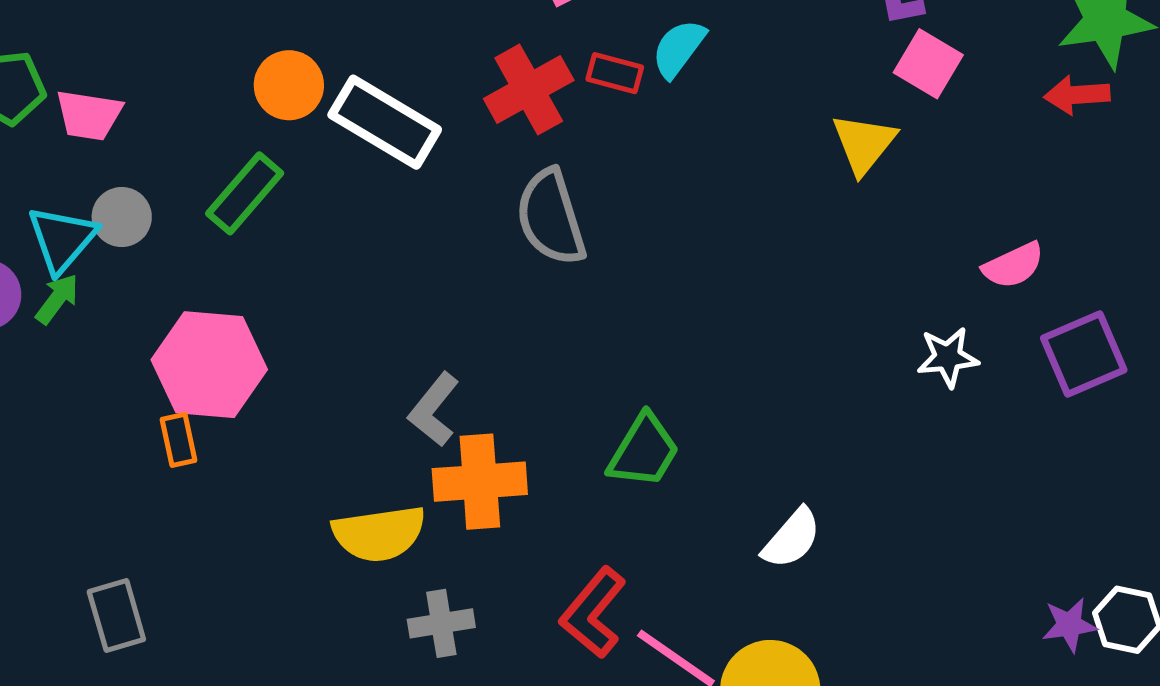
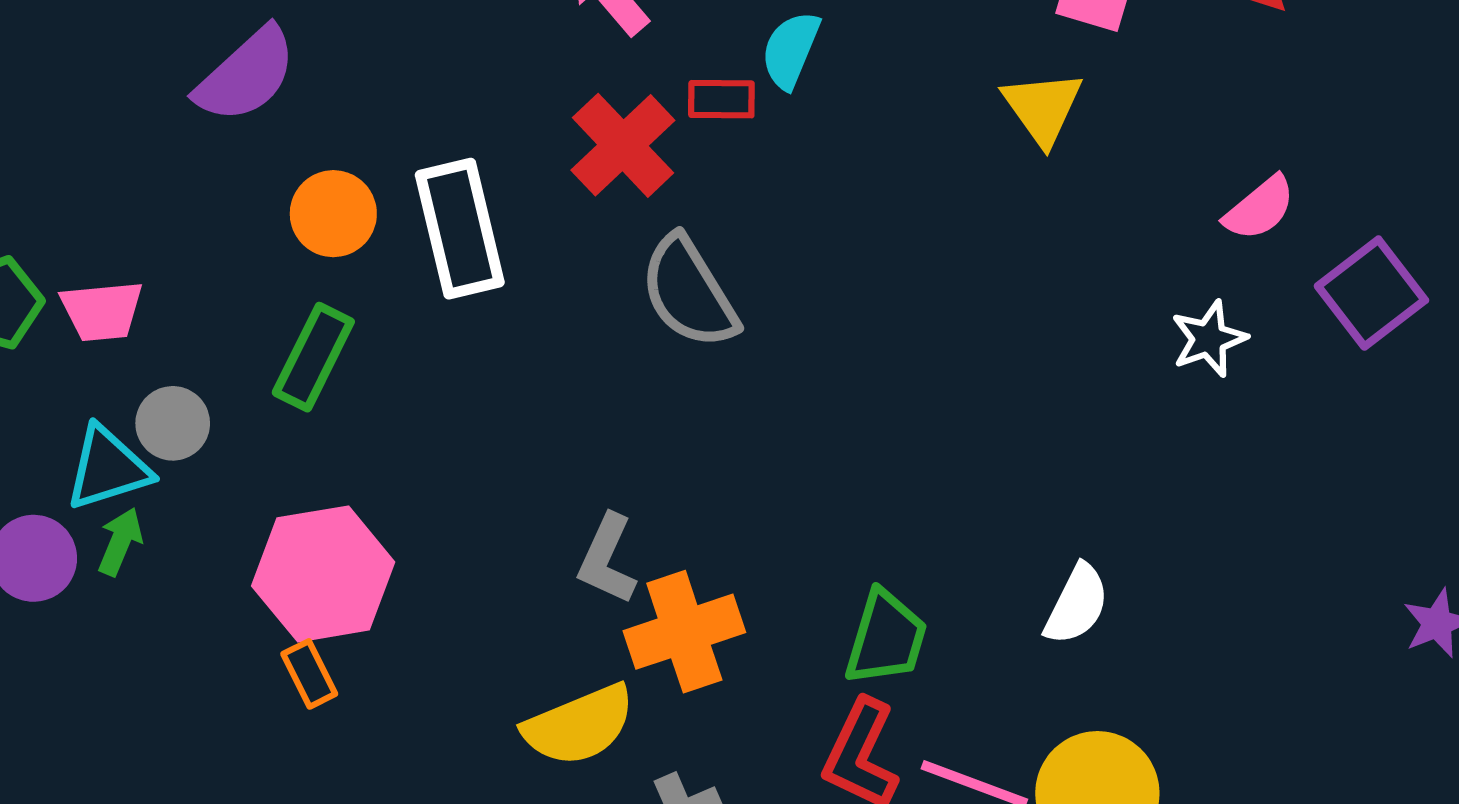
white rectangle: (385, 122) -> (460, 229), turned 60
cyan triangle: (62, 239) -> (108, 468), turned 46
green trapezoid: (644, 451) -> (886, 638), moved

